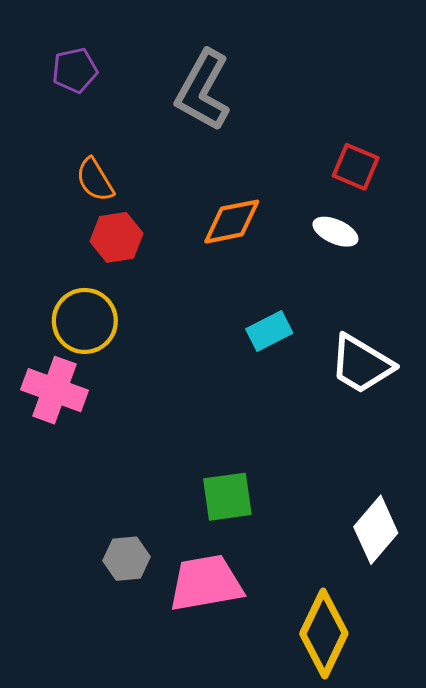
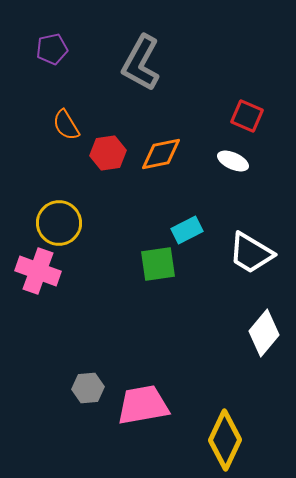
red hexagon: (116, 237) -> (108, 153), moved
green square: (227, 497) -> (158, 264), moved
white diamond: (376, 530) -> (264, 333), moved

